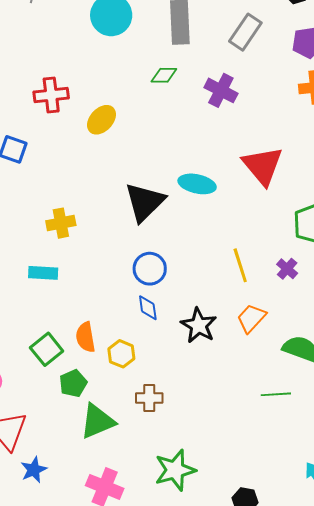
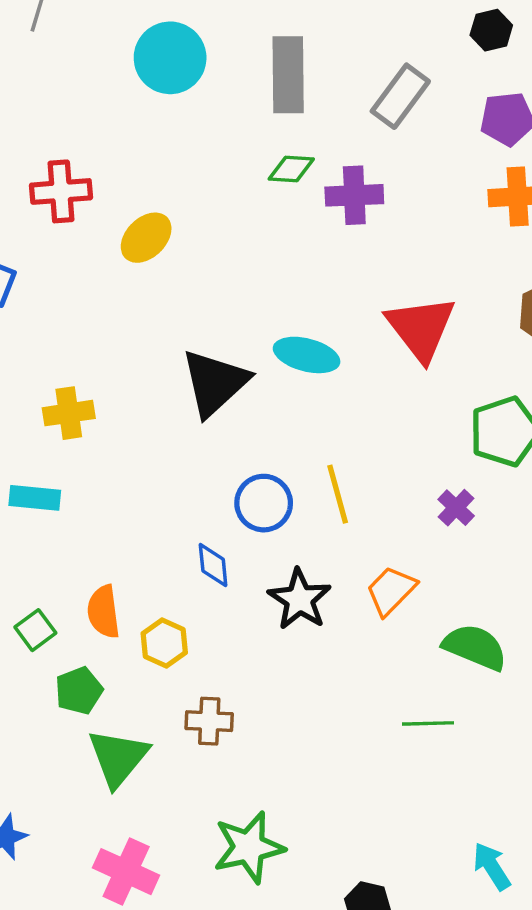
green diamond: (164, 75) -> (291, 169), moved
purple cross: (221, 90) -> (354, 195), turned -32
yellow line: (240, 265) -> (338, 494), moved
blue circle: (150, 269) -> (264, 503), moved
green square: (47, 349) -> (35, 630), size x0.7
green triangle: (97, 421) -> (118, 758), turned -30

